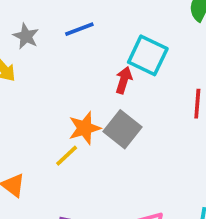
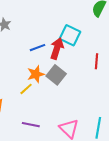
blue line: (79, 29) -> (37, 48), moved
red arrow: (124, 80) -> (57, 48), size x1.5

